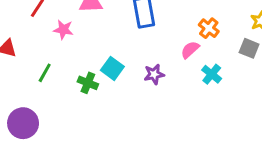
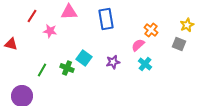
green line: (45, 73) -> (42, 70), moved
cyan cross: (212, 74) -> (145, 64), moved

